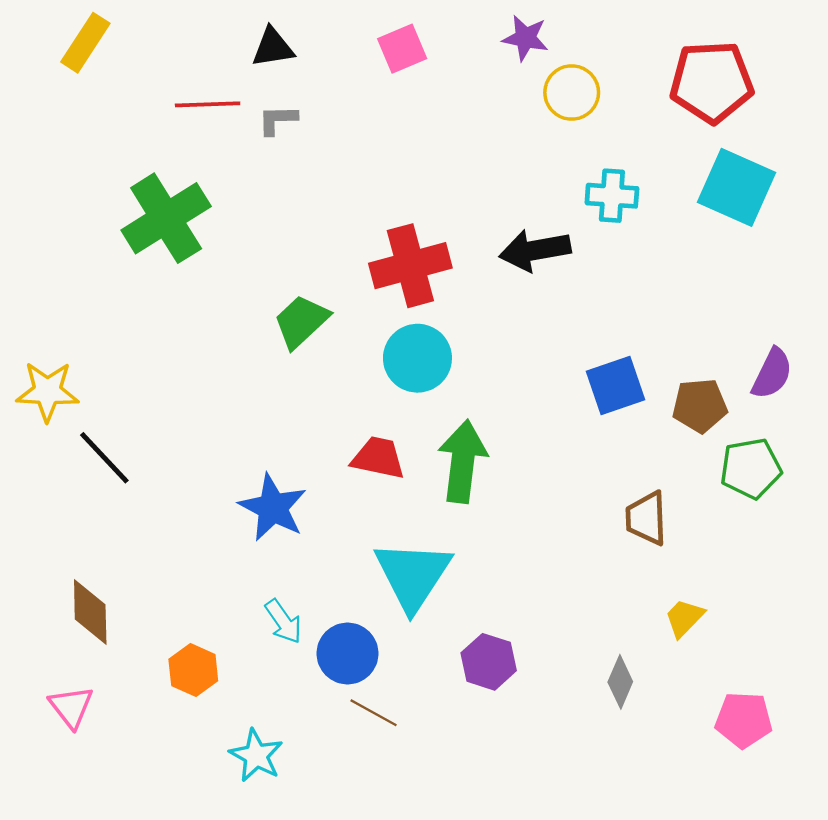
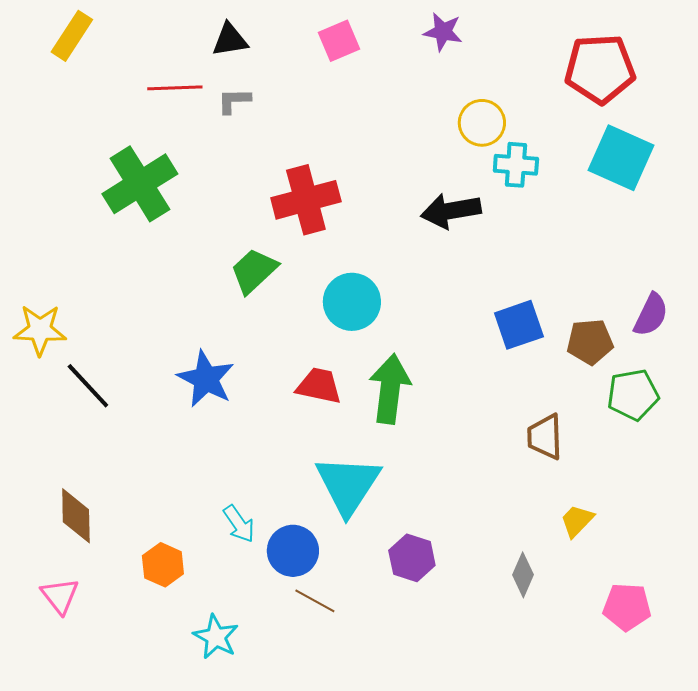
yellow circle: (572, 93) -> (482, 123), moved
red cross: (410, 266) -> (306, 200), moved
blue star: (273, 508) -> (206, 379), moved

